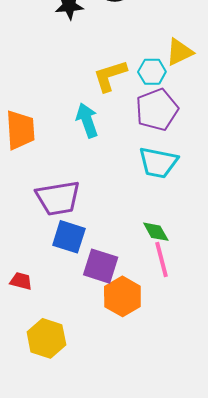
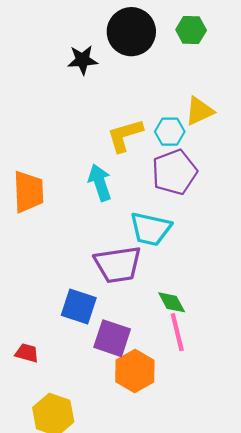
cyan trapezoid: (158, 163) -> (150, 229), moved
purple trapezoid: (58, 198) -> (118, 264), moved

